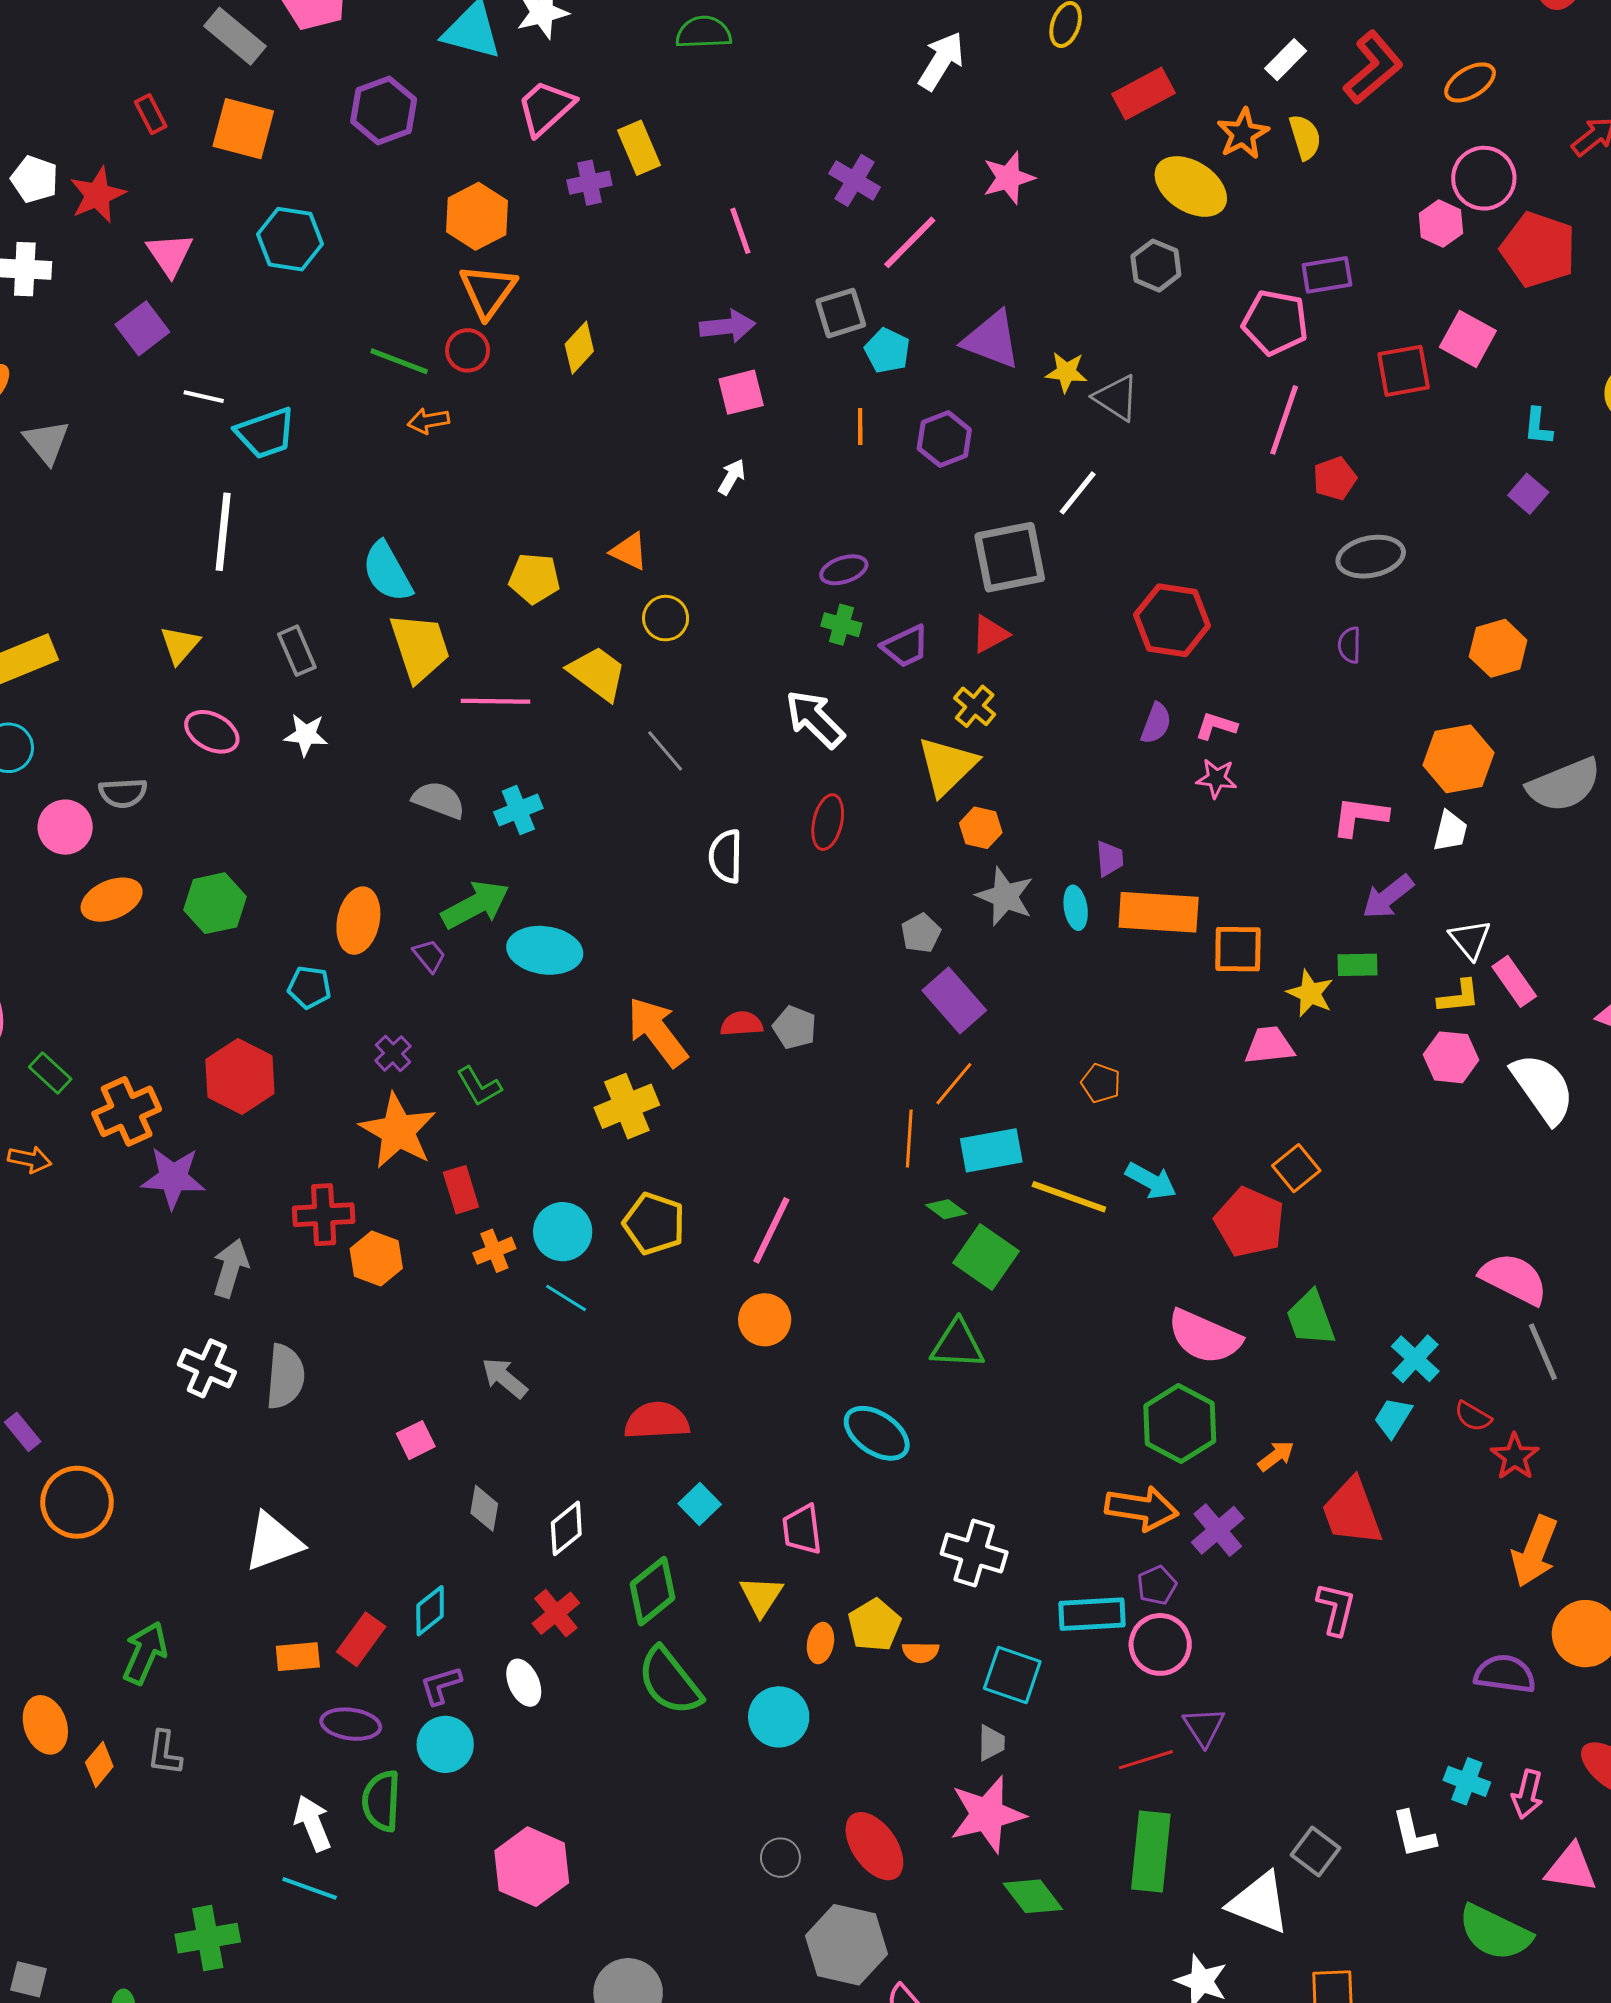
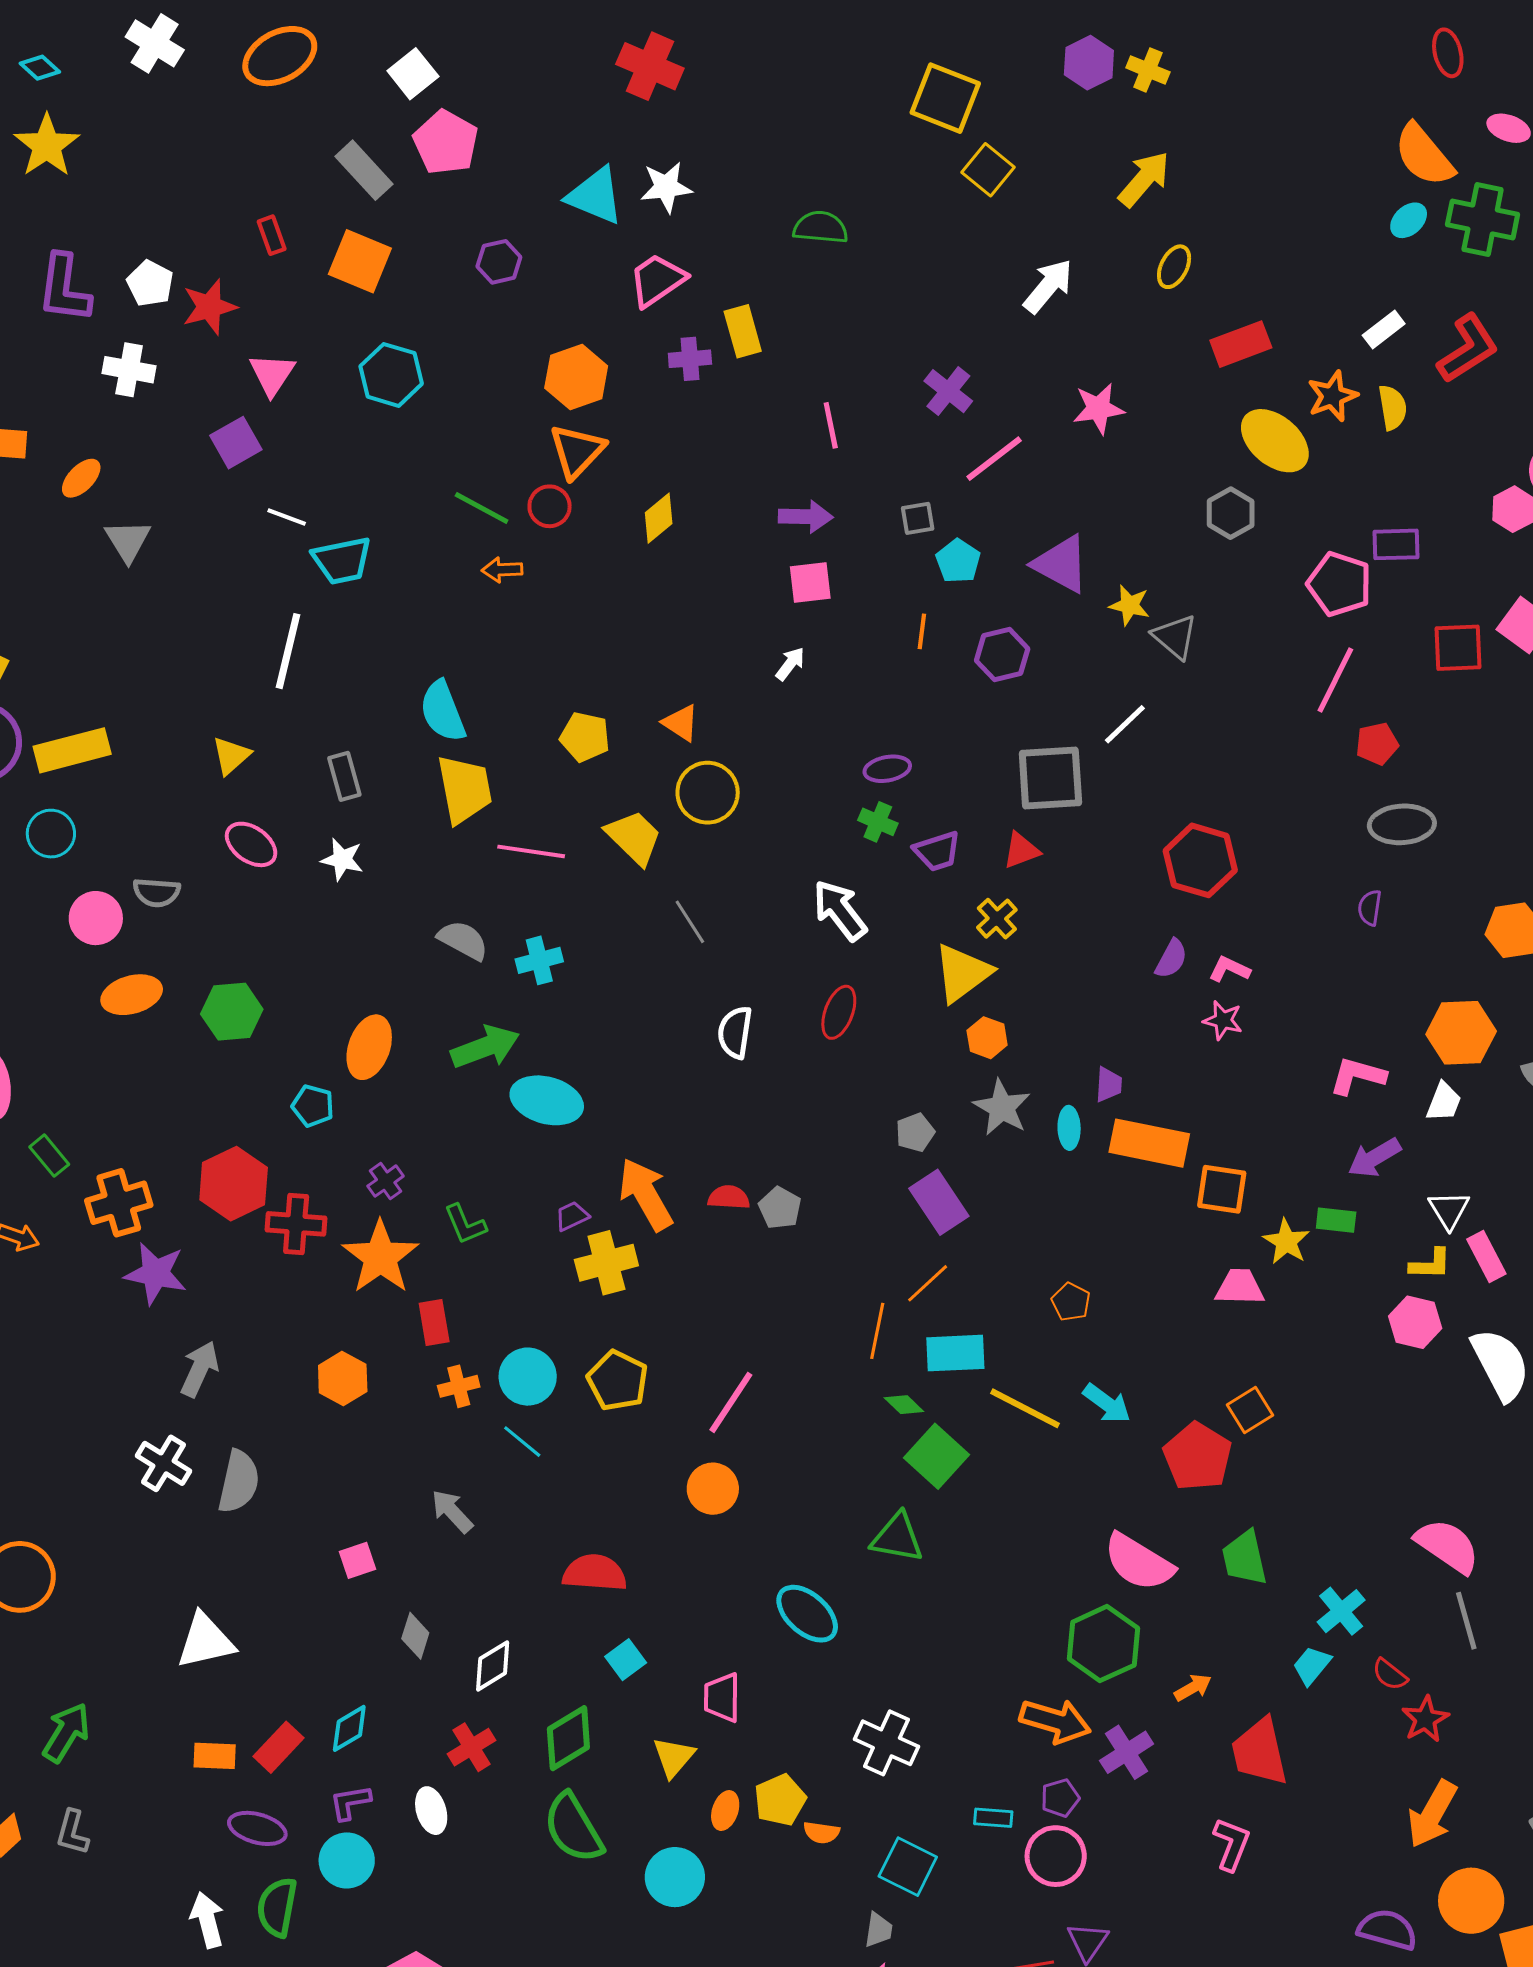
purple hexagon: (384, 110) -> (499, 262), size x0.7
gray square: (841, 313) -> (918, 518), size x0.7
yellow circle: (666, 618) -> (708, 793), size x1.4
purple trapezoid: (429, 956) -> (572, 1216), moved, turned -84
red cross: (324, 1215) -> (296, 1224), moved
cyan rectangle: (1092, 1614) -> (993, 1818), size x0.6

